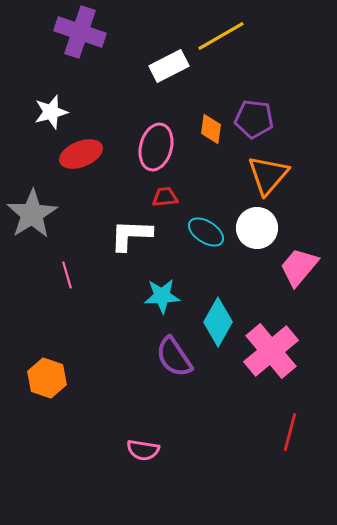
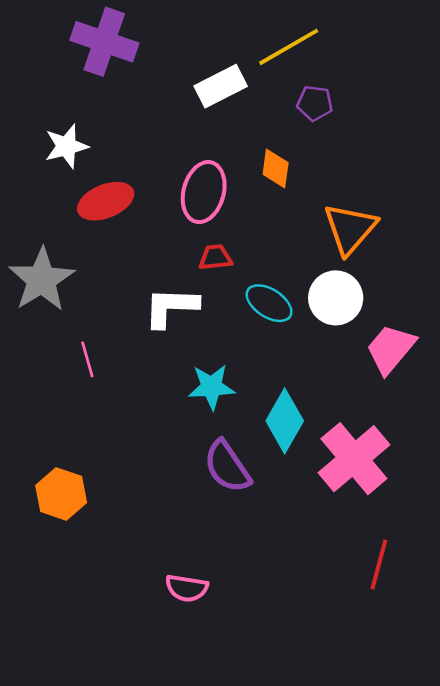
purple pentagon: (254, 119) -> (315, 103), moved, size x0.7

